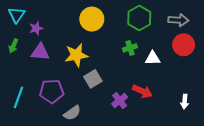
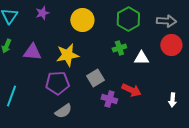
purple star: (36, 28) -> (42, 13), moved
gray square: (93, 79) -> (95, 78), moved
purple pentagon: (52, 91) -> (57, 83), moved
purple cross: (120, 101) -> (109, 99), turned -35

